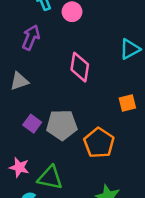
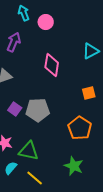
orange pentagon: (99, 143) -> (80, 128), moved

